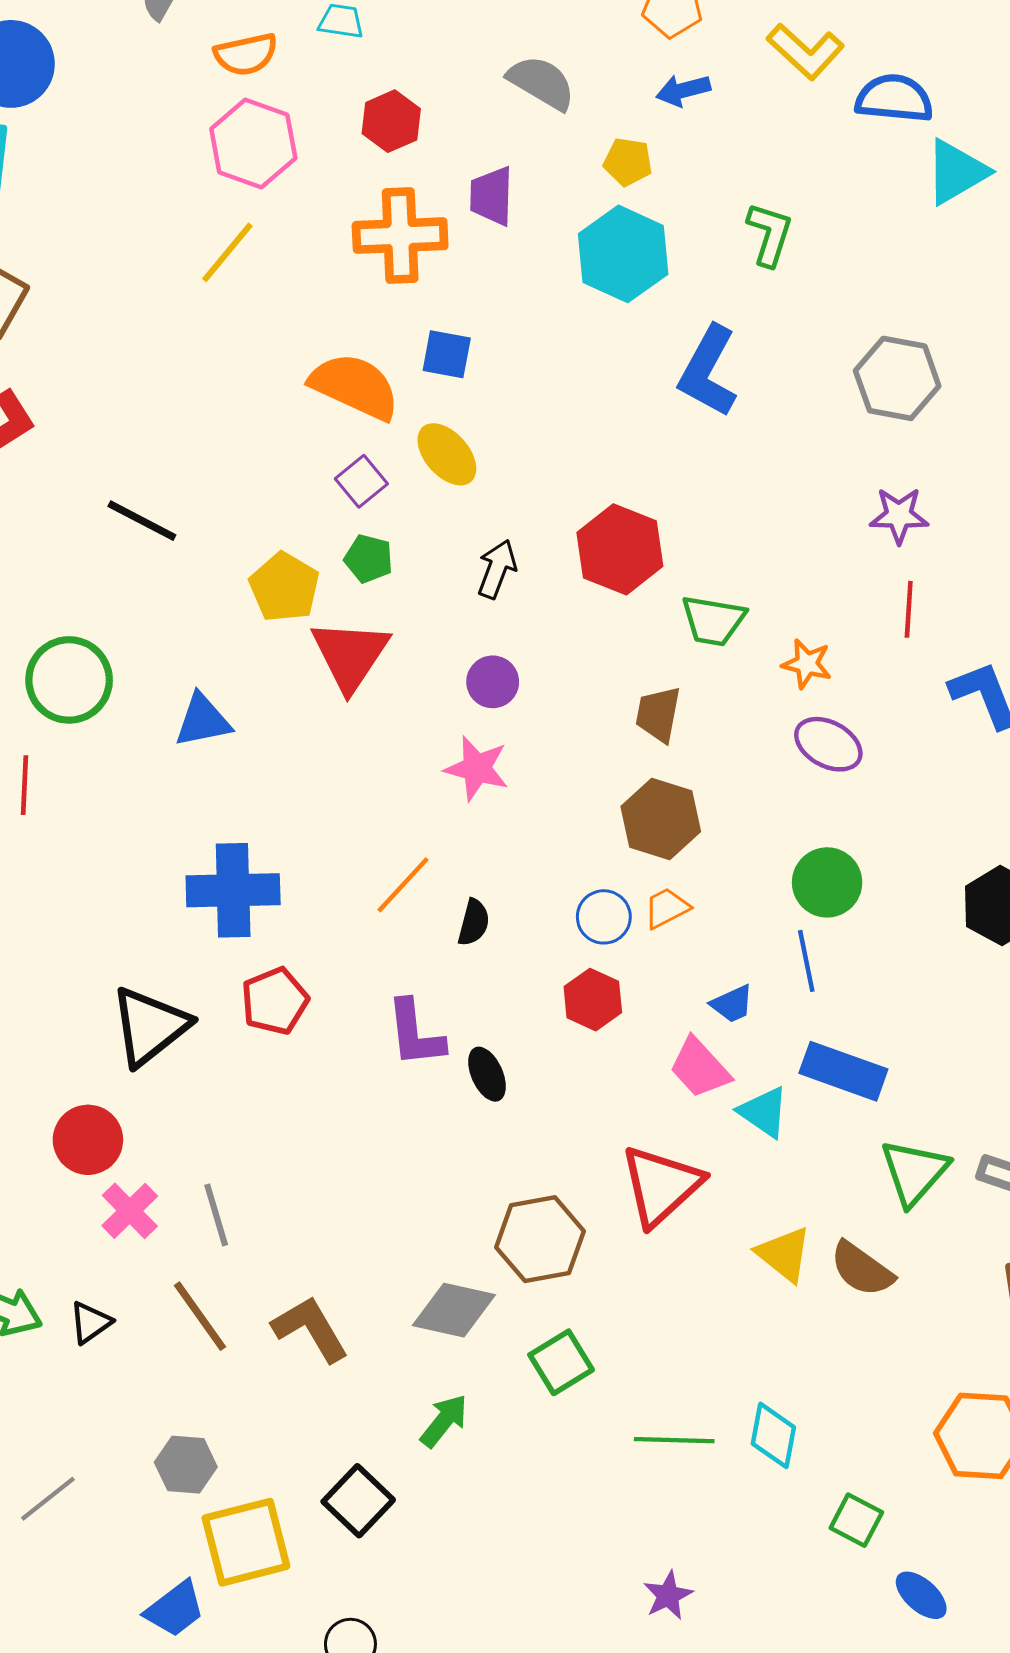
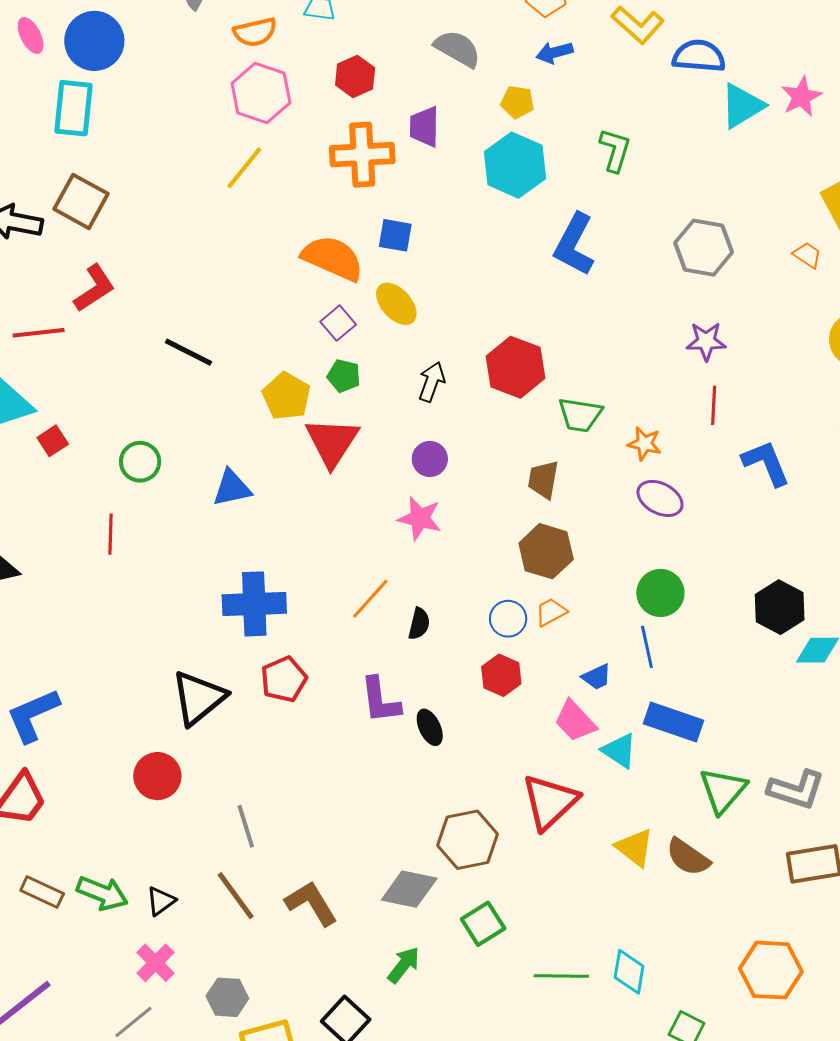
green circle: (69, 680) -> (140, 462), size x0.7
pink cross: (130, 1211) -> (155, 963), moved

